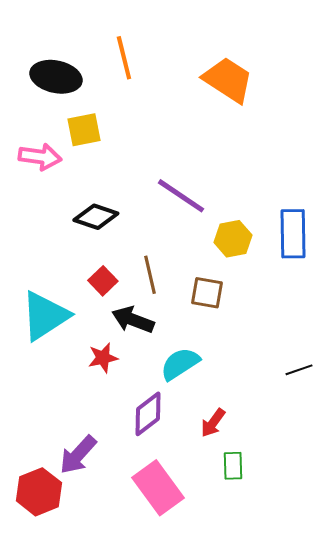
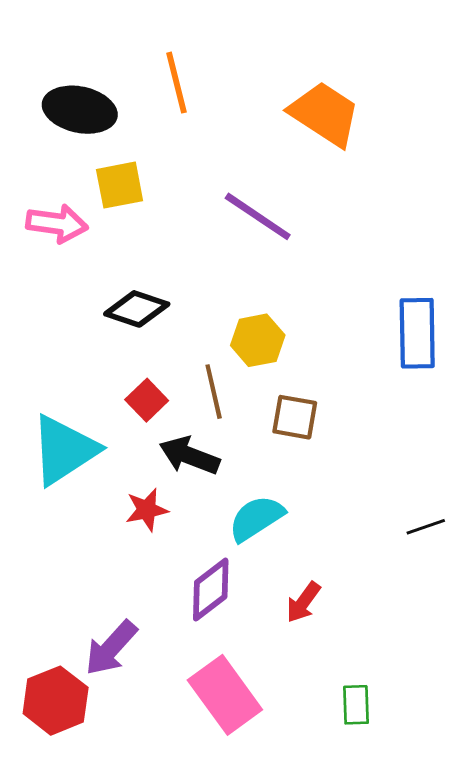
purple line: (181, 196) -> (258, 216), moved
yellow hexagon: (233, 239) -> (258, 340), moved
green rectangle: (233, 466) -> (356, 705), moved

